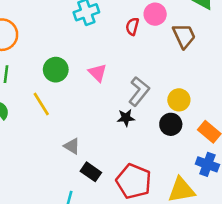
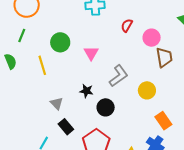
pink circle: (155, 14) -> (152, 38), moved
brown trapezoid: (184, 36) -> (164, 57), moved
black star: (126, 118) -> (86, 91), moved
black circle: (171, 124) -> (106, 107), moved

